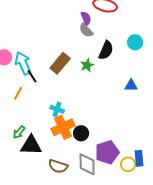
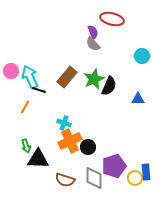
black semicircle: (106, 50) -> (109, 86), moved
green star: (87, 65) -> (94, 79), size x1.5
black line: (32, 76) -> (39, 90), turned -40
green arrow: (19, 132) -> (26, 146), turned -56

